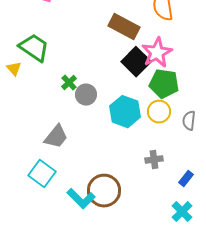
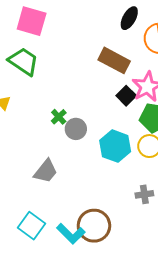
green trapezoid: (34, 48) -> (23, 61), moved
black square: (136, 62) -> (126, 96), size x0.7
cyan square: (42, 174) -> (32, 226), moved

